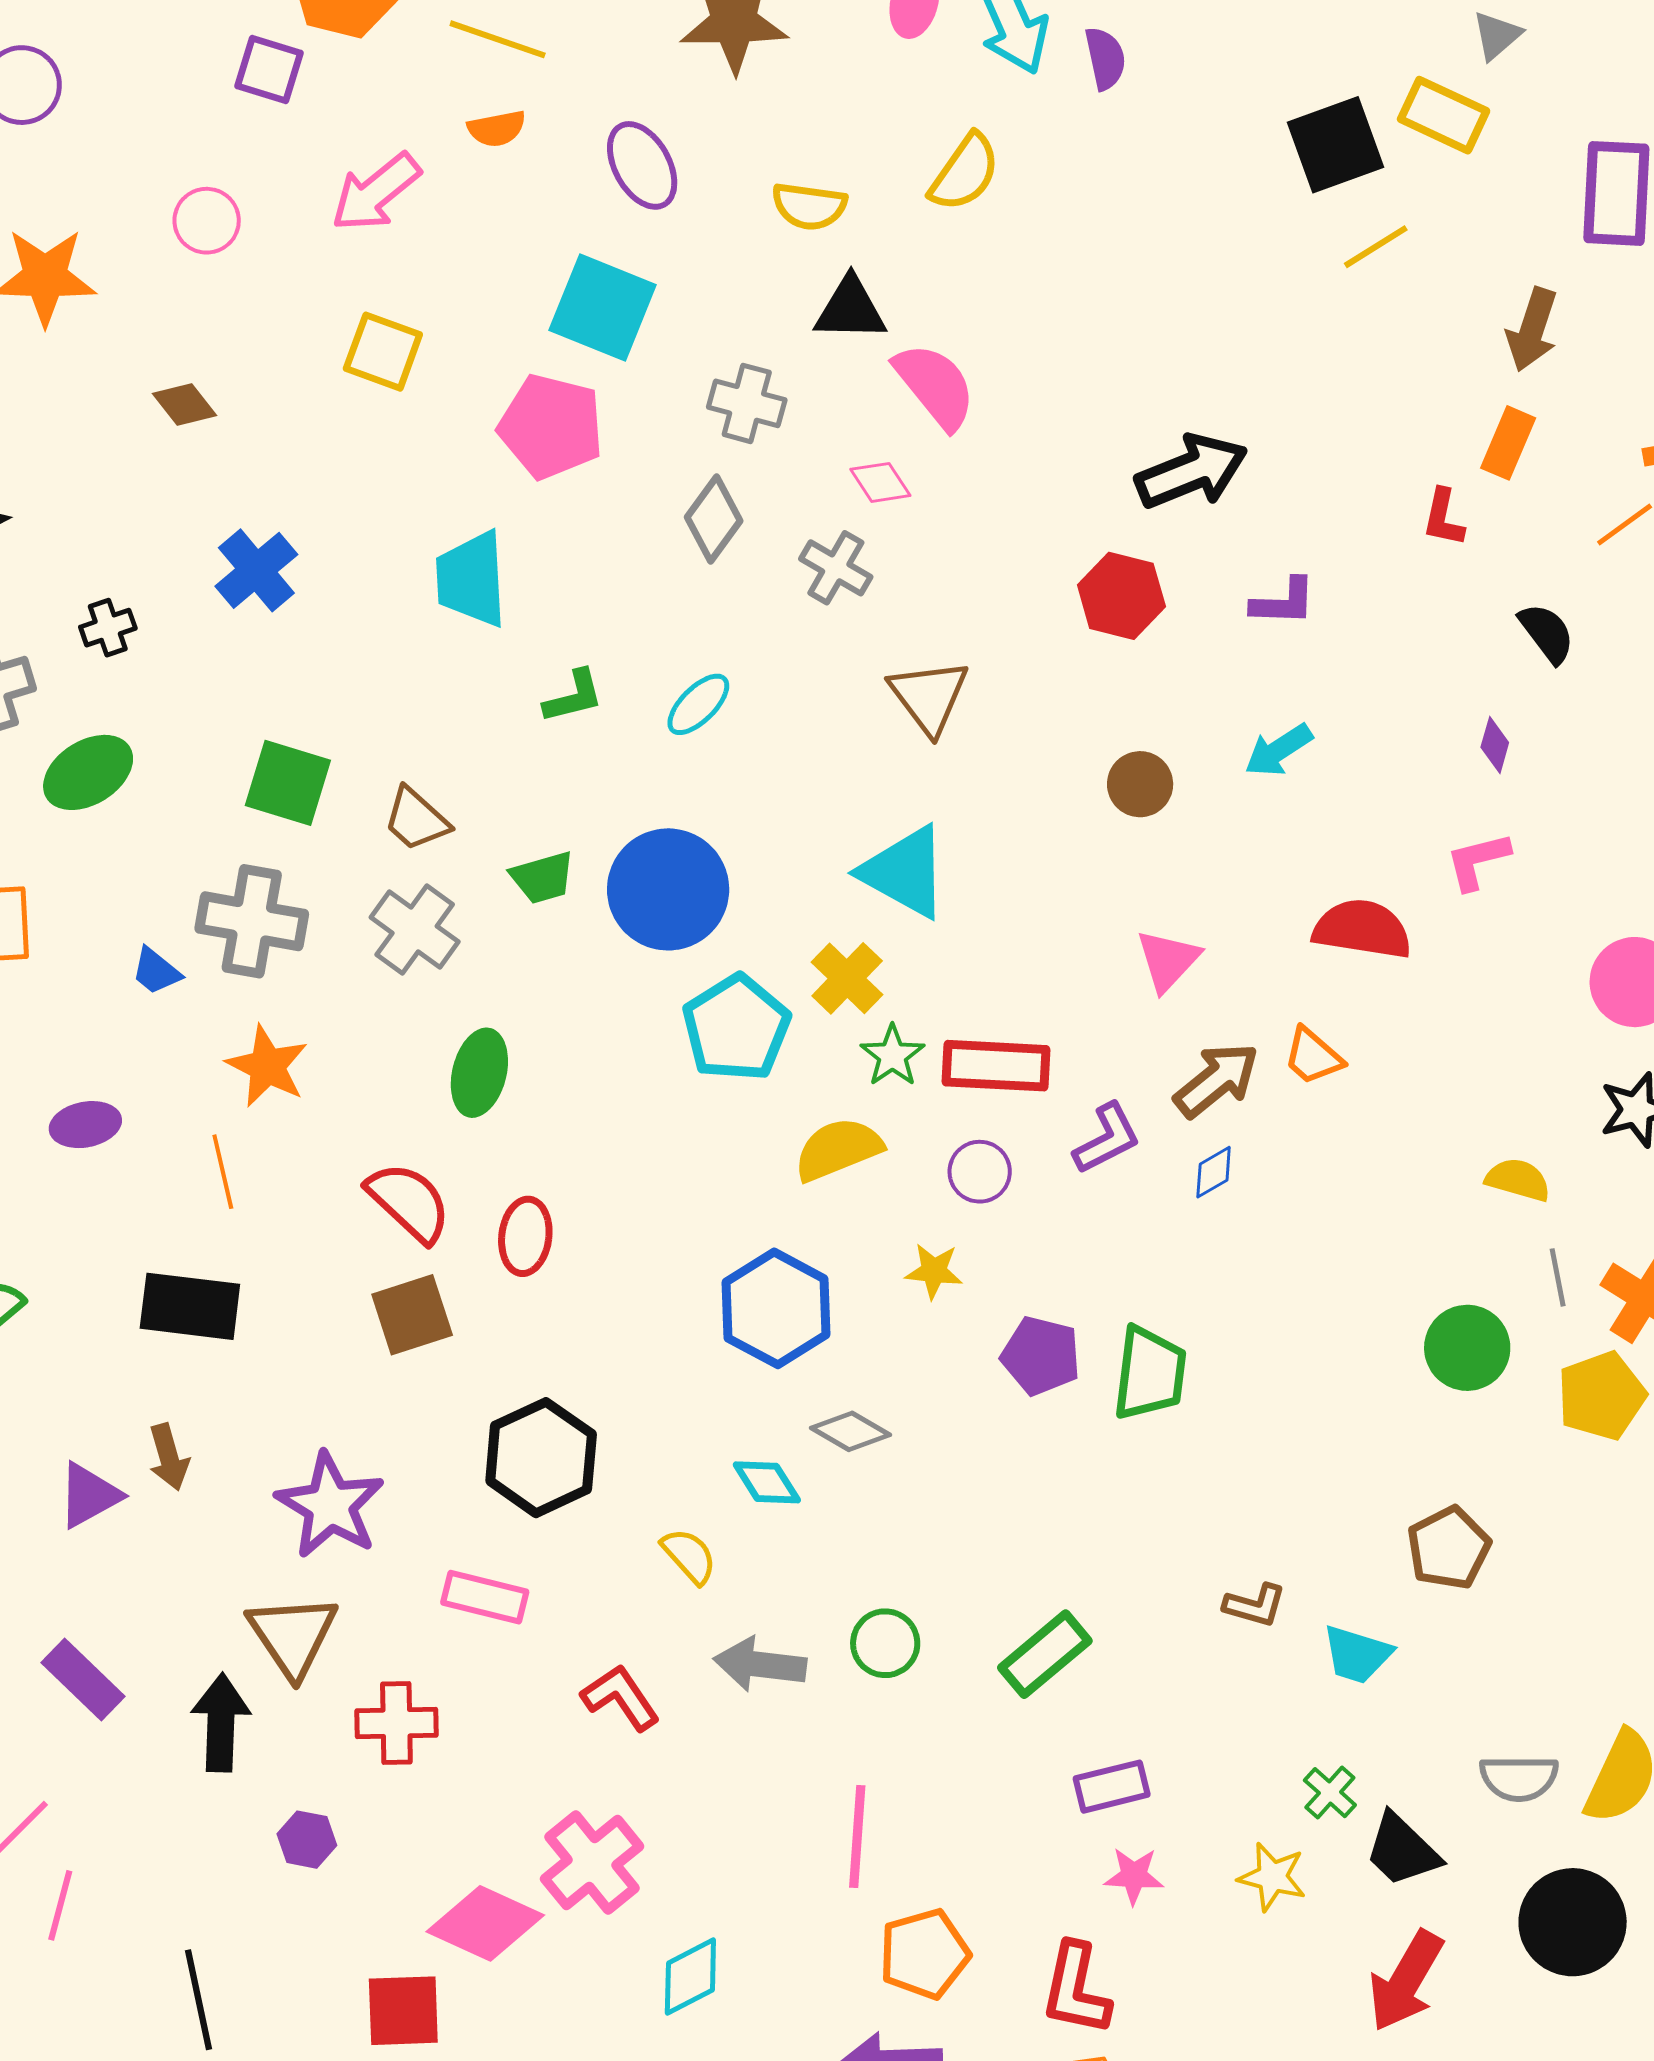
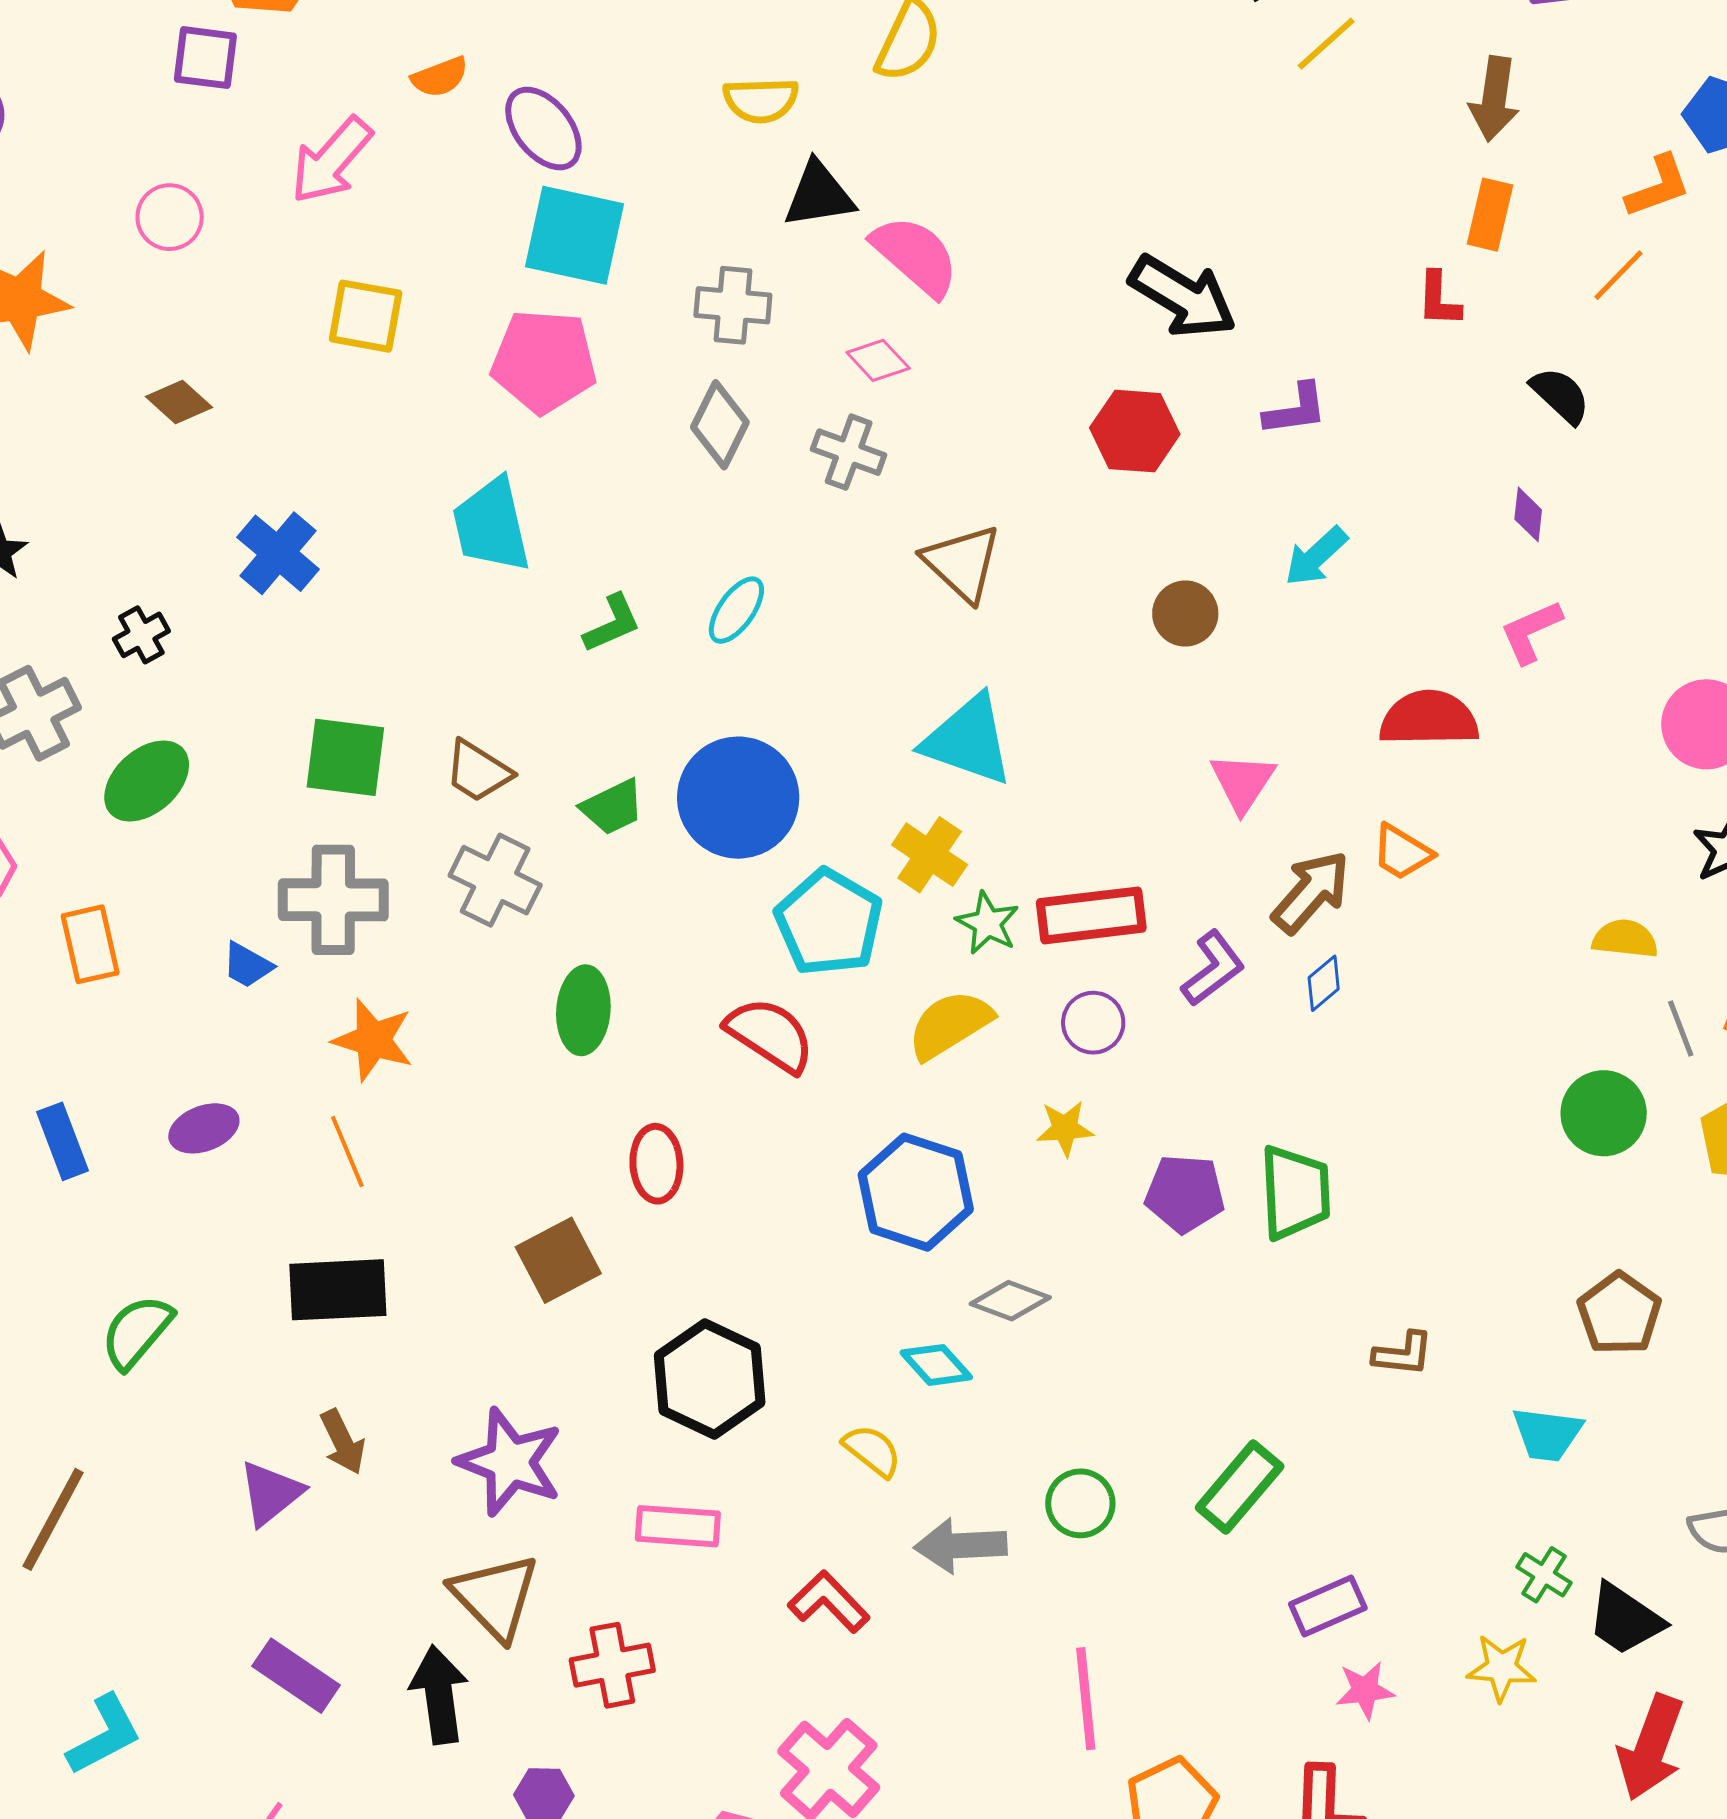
purple ellipse: (642, 165) -> (543, 129), moved
black arrow: (1192, 471) -> (1183, 297), turned 63
red semicircle: (409, 1202) -> (770, 1035), moved
brown L-shape: (1255, 1605) -> (1403, 1354), moved

